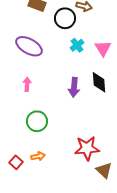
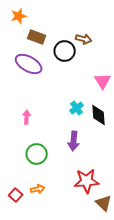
cyan cross: (77, 45) -> (77, 108), moved
purple ellipse: (29, 46) -> (29, 64), moved
purple arrow: (74, 87) -> (74, 141), moved

